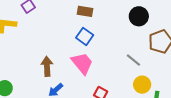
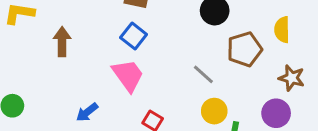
brown arrow: (47, 66) -> (62, 42), moved

